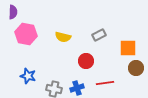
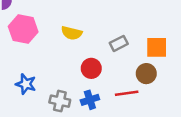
gray rectangle: (99, 35) -> (119, 43), moved
red circle: (86, 61) -> (91, 68), moved
brown circle: (136, 68) -> (146, 74), moved

